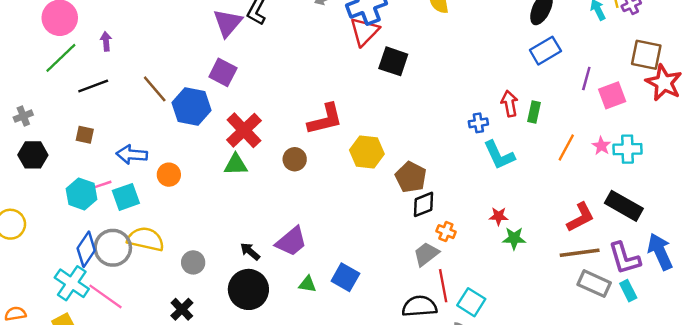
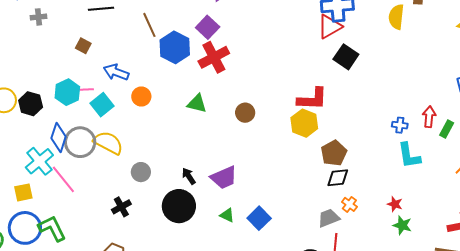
red L-shape: (325, 119) -> (312, 99), moved
red cross: (244, 130) -> (214, 57), moved
black hexagon: (33, 155) -> (31, 104), moved
cyan square: (126, 197) -> (102, 105), turned -35
blue diamond: (86, 249) -> (59, 137), turned -32

